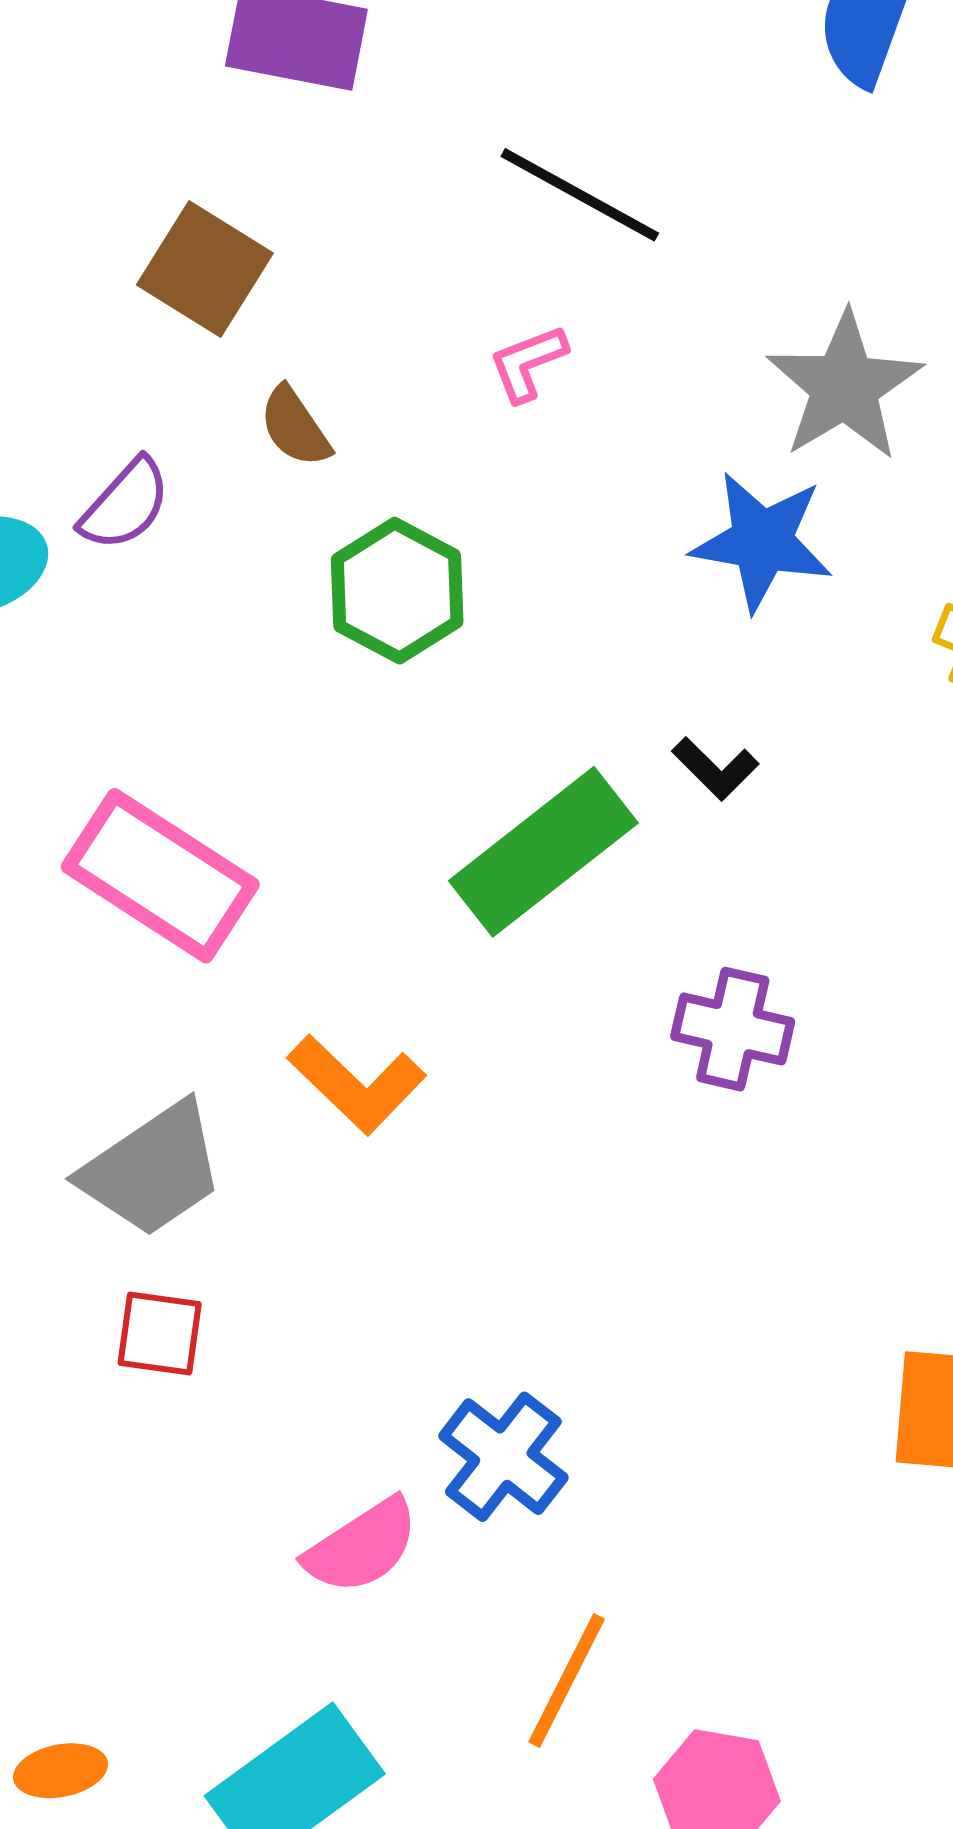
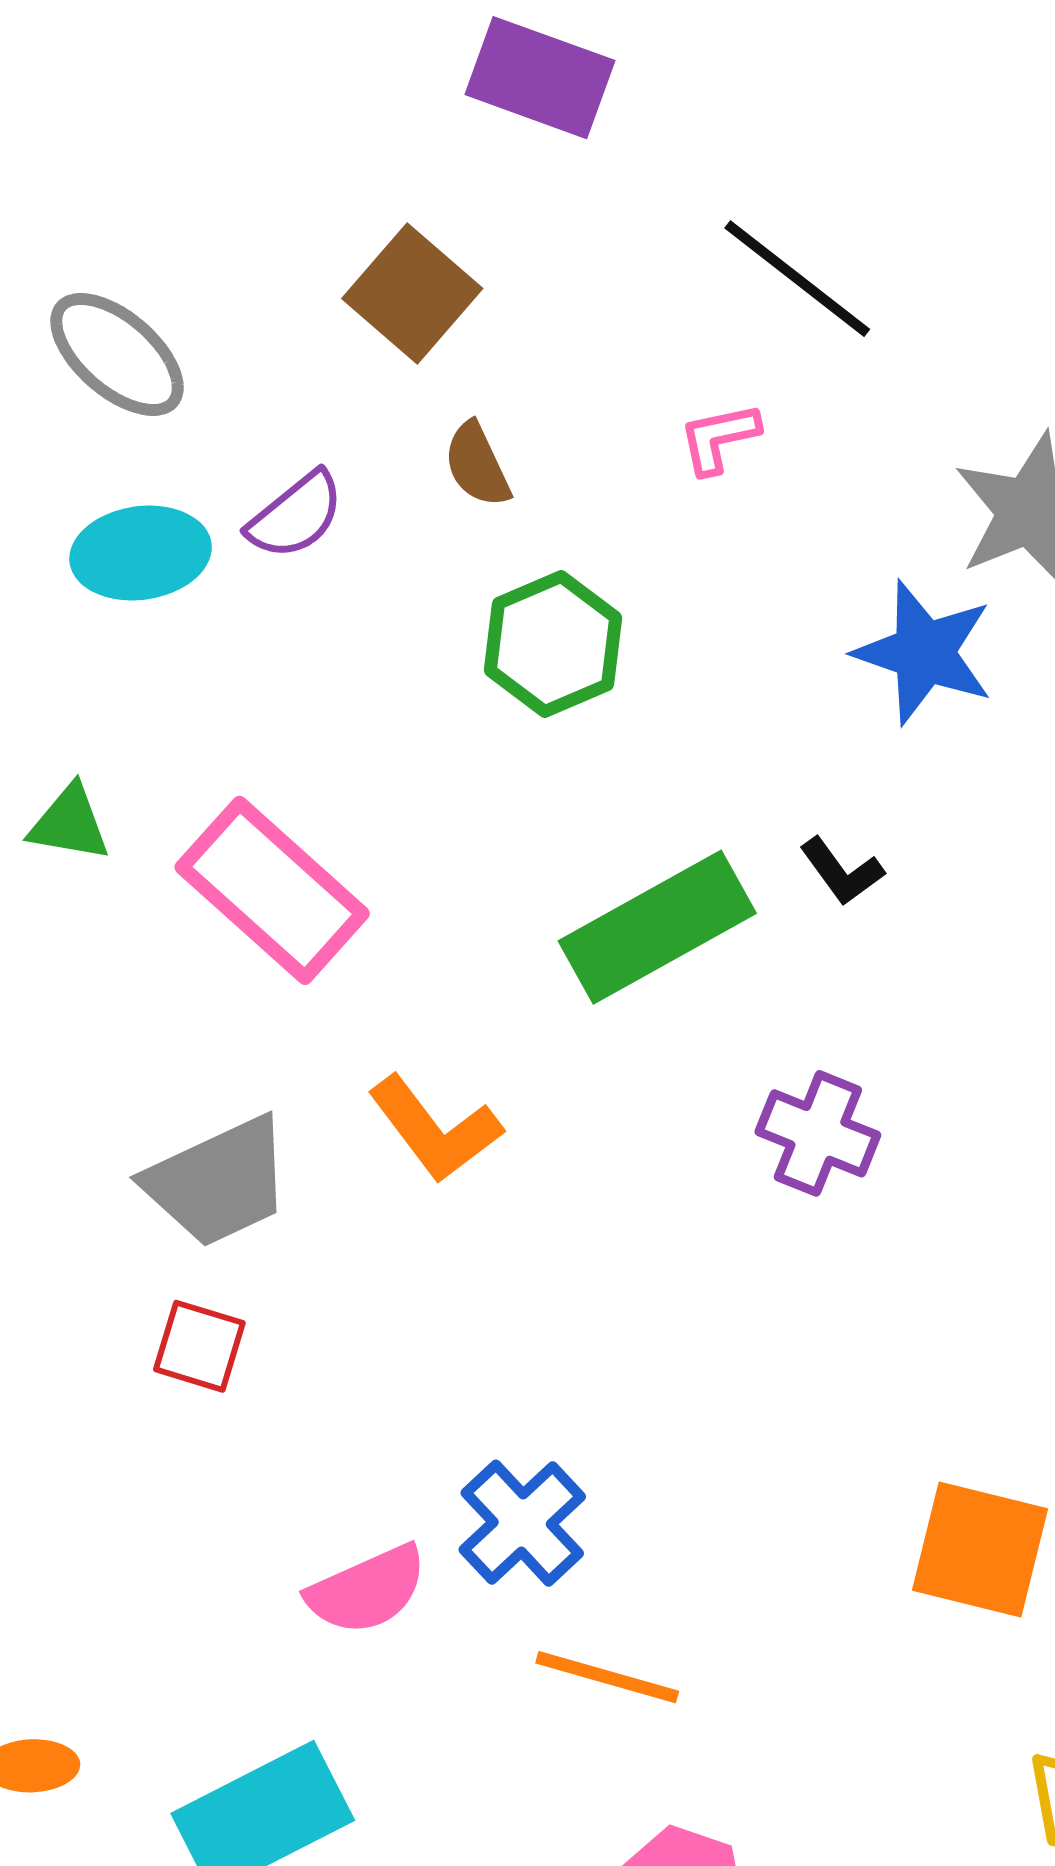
orange line: (567, 1681) -> (607, 1677), moved, turned 70

